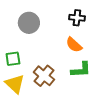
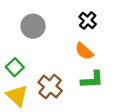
black cross: (77, 18) -> (88, 20), turned 35
green square: (13, 59) -> (15, 67), turned -35

